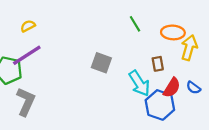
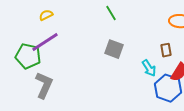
green line: (135, 24) -> (111, 13), moved
cyan arrow: (139, 83) -> (149, 68), size x0.7

